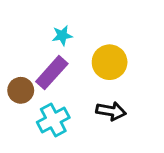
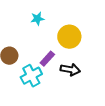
purple rectangle: (52, 73) -> (47, 59), moved, size x0.7

